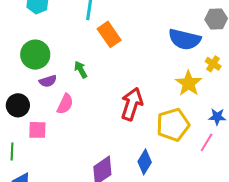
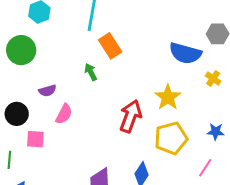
green circle: (35, 55) -> (21, 50), moved
green arrow: (81, 70) -> (91, 72), moved
yellow star: (188, 83) -> (168, 97), moved
pink line: (207, 142) -> (205, 168), moved

